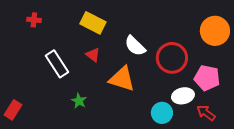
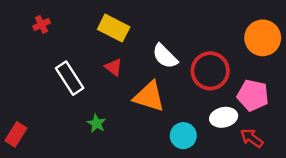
red cross: (34, 20) -> (42, 24), turned -32
cyan circle: (162, 113) -> (183, 136), moved

